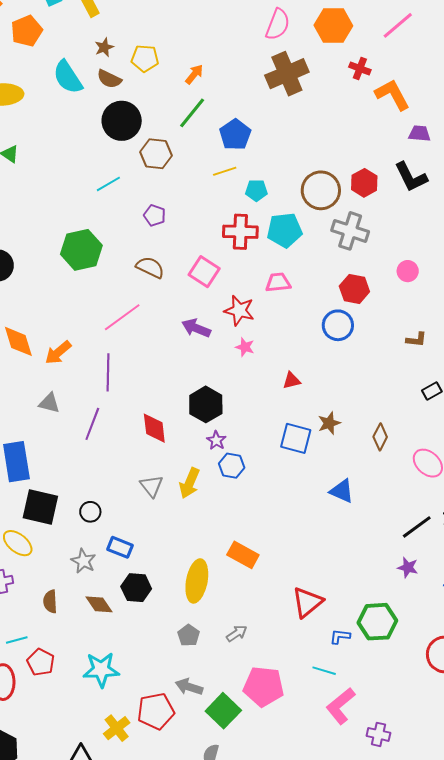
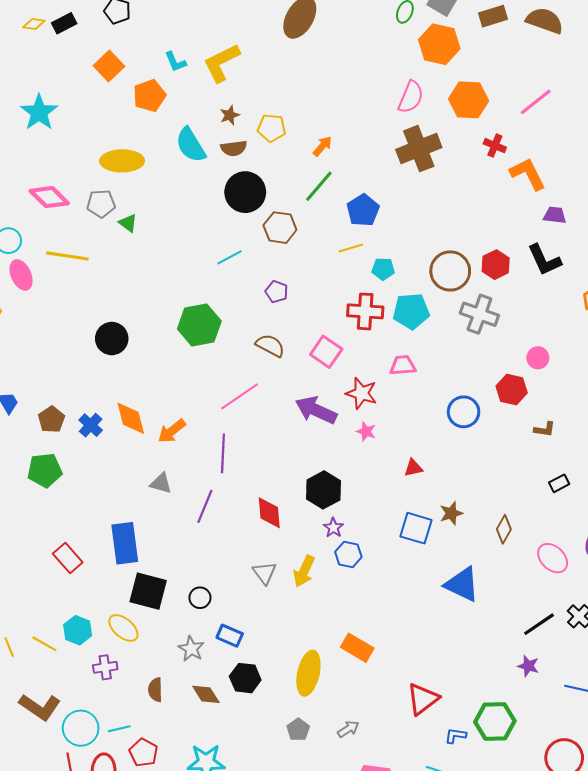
brown semicircle: (109, 79) -> (234, 148), turned -35
red hexagon: (354, 289) -> (512, 390), moved
purple arrow: (196, 328) -> (316, 410), size x1.4
blue triangle: (342, 491) -> (462, 584), size x1.4

